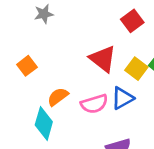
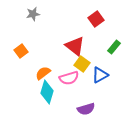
yellow square: (136, 69) -> (82, 64), moved
blue triangle: (122, 98) -> (100, 75), moved
cyan diamond: (44, 123) -> (47, 92), moved

